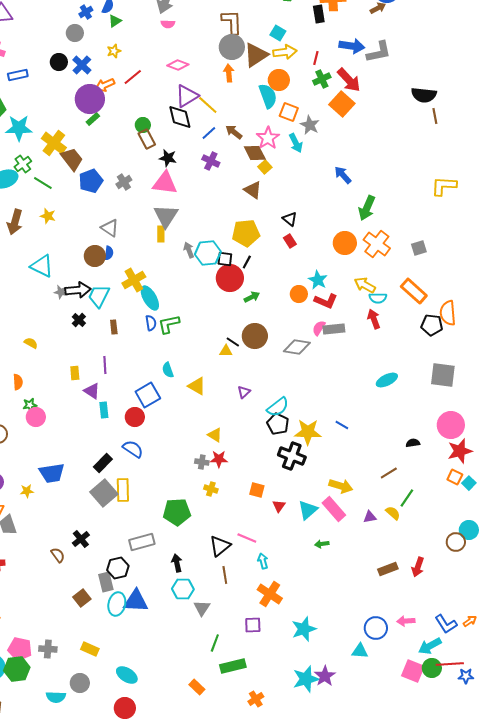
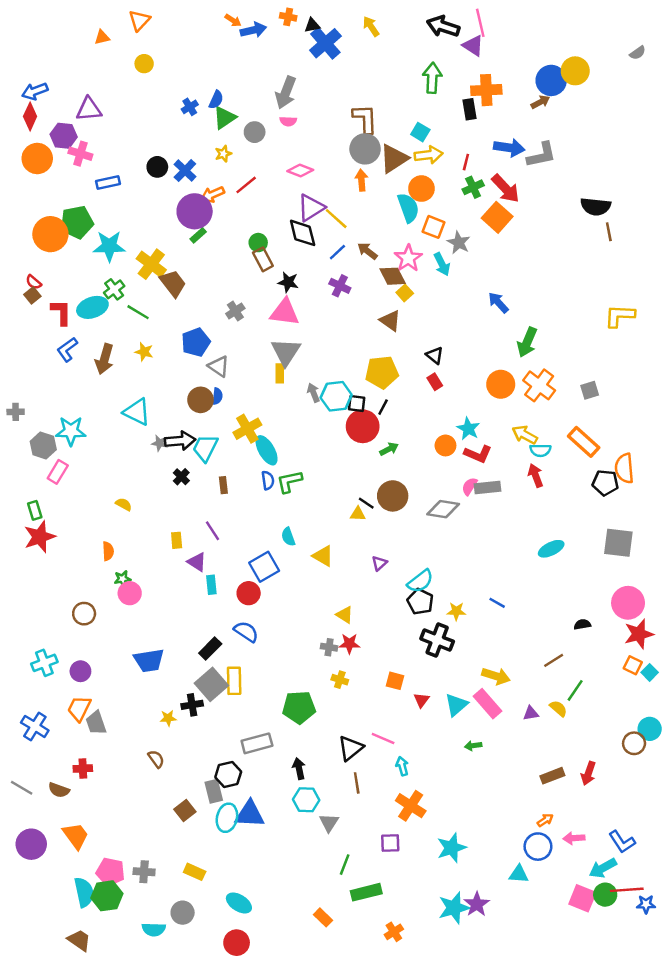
green triangle: (115, 21) -> (225, 118), size x1.5
gray circle: (75, 33) -> (255, 132), moved
blue pentagon: (91, 181) -> (196, 342), moved
purple line: (105, 365) -> (213, 531), turned -30
yellow star: (308, 432) -> (456, 611), size x0.6
yellow star: (27, 491) -> (168, 718), moved
black cross: (81, 539) -> (192, 705), moved, turned 30
orange arrow: (470, 621) -> (545, 820), moved

